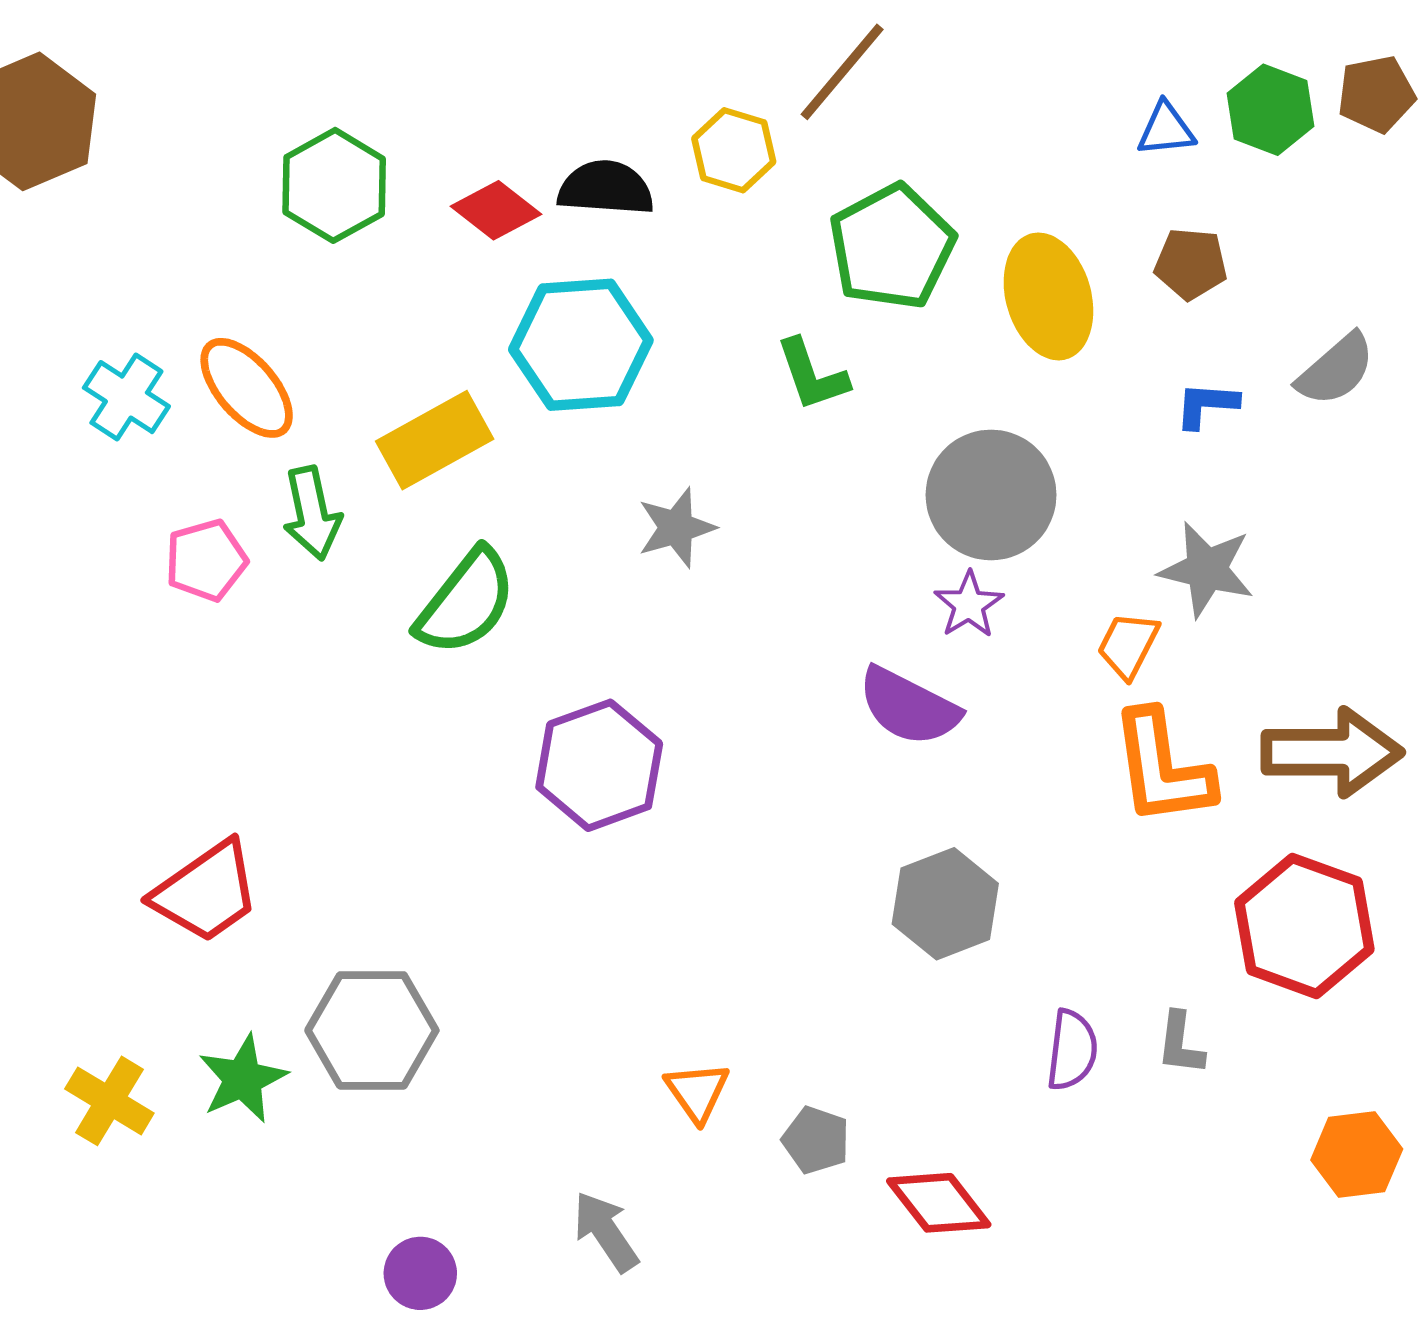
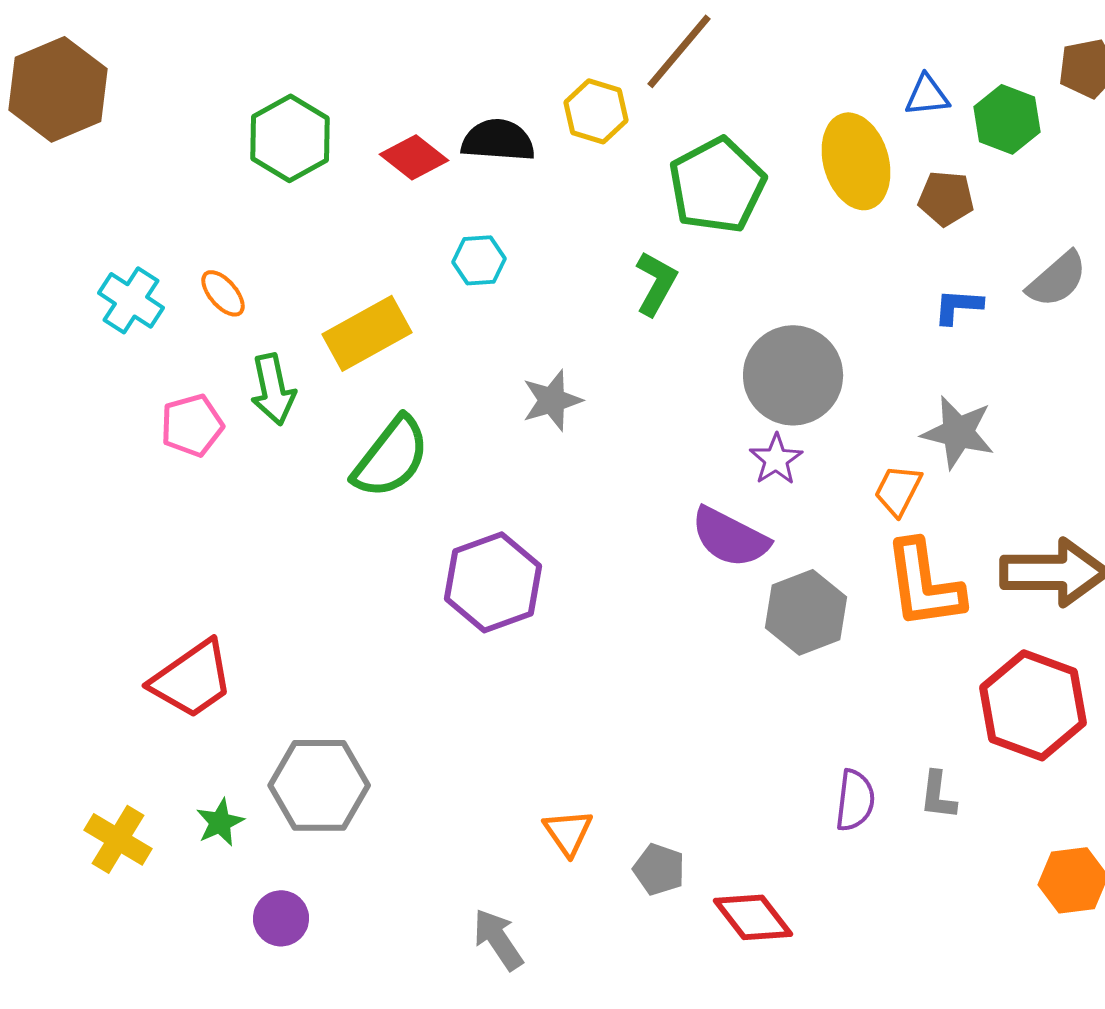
green hexagon: (1270, 110) -> (1007, 119), moved
yellow ellipse: (1048, 296) -> (856, 161), moved
cyan hexagon: (581, 345) -> (479, 260), size x0.5
green L-shape: (812, 375) -> (656, 283), turned -132
orange ellipse: (247, 388) -> (223, 293), size x0.6
gray hexagon: (945, 904) -> (806, 612), moved
green star: (243, 1079) -> (220, 822), size x0.7
purple circle: (420, 1273) -> (281, 918), moved

